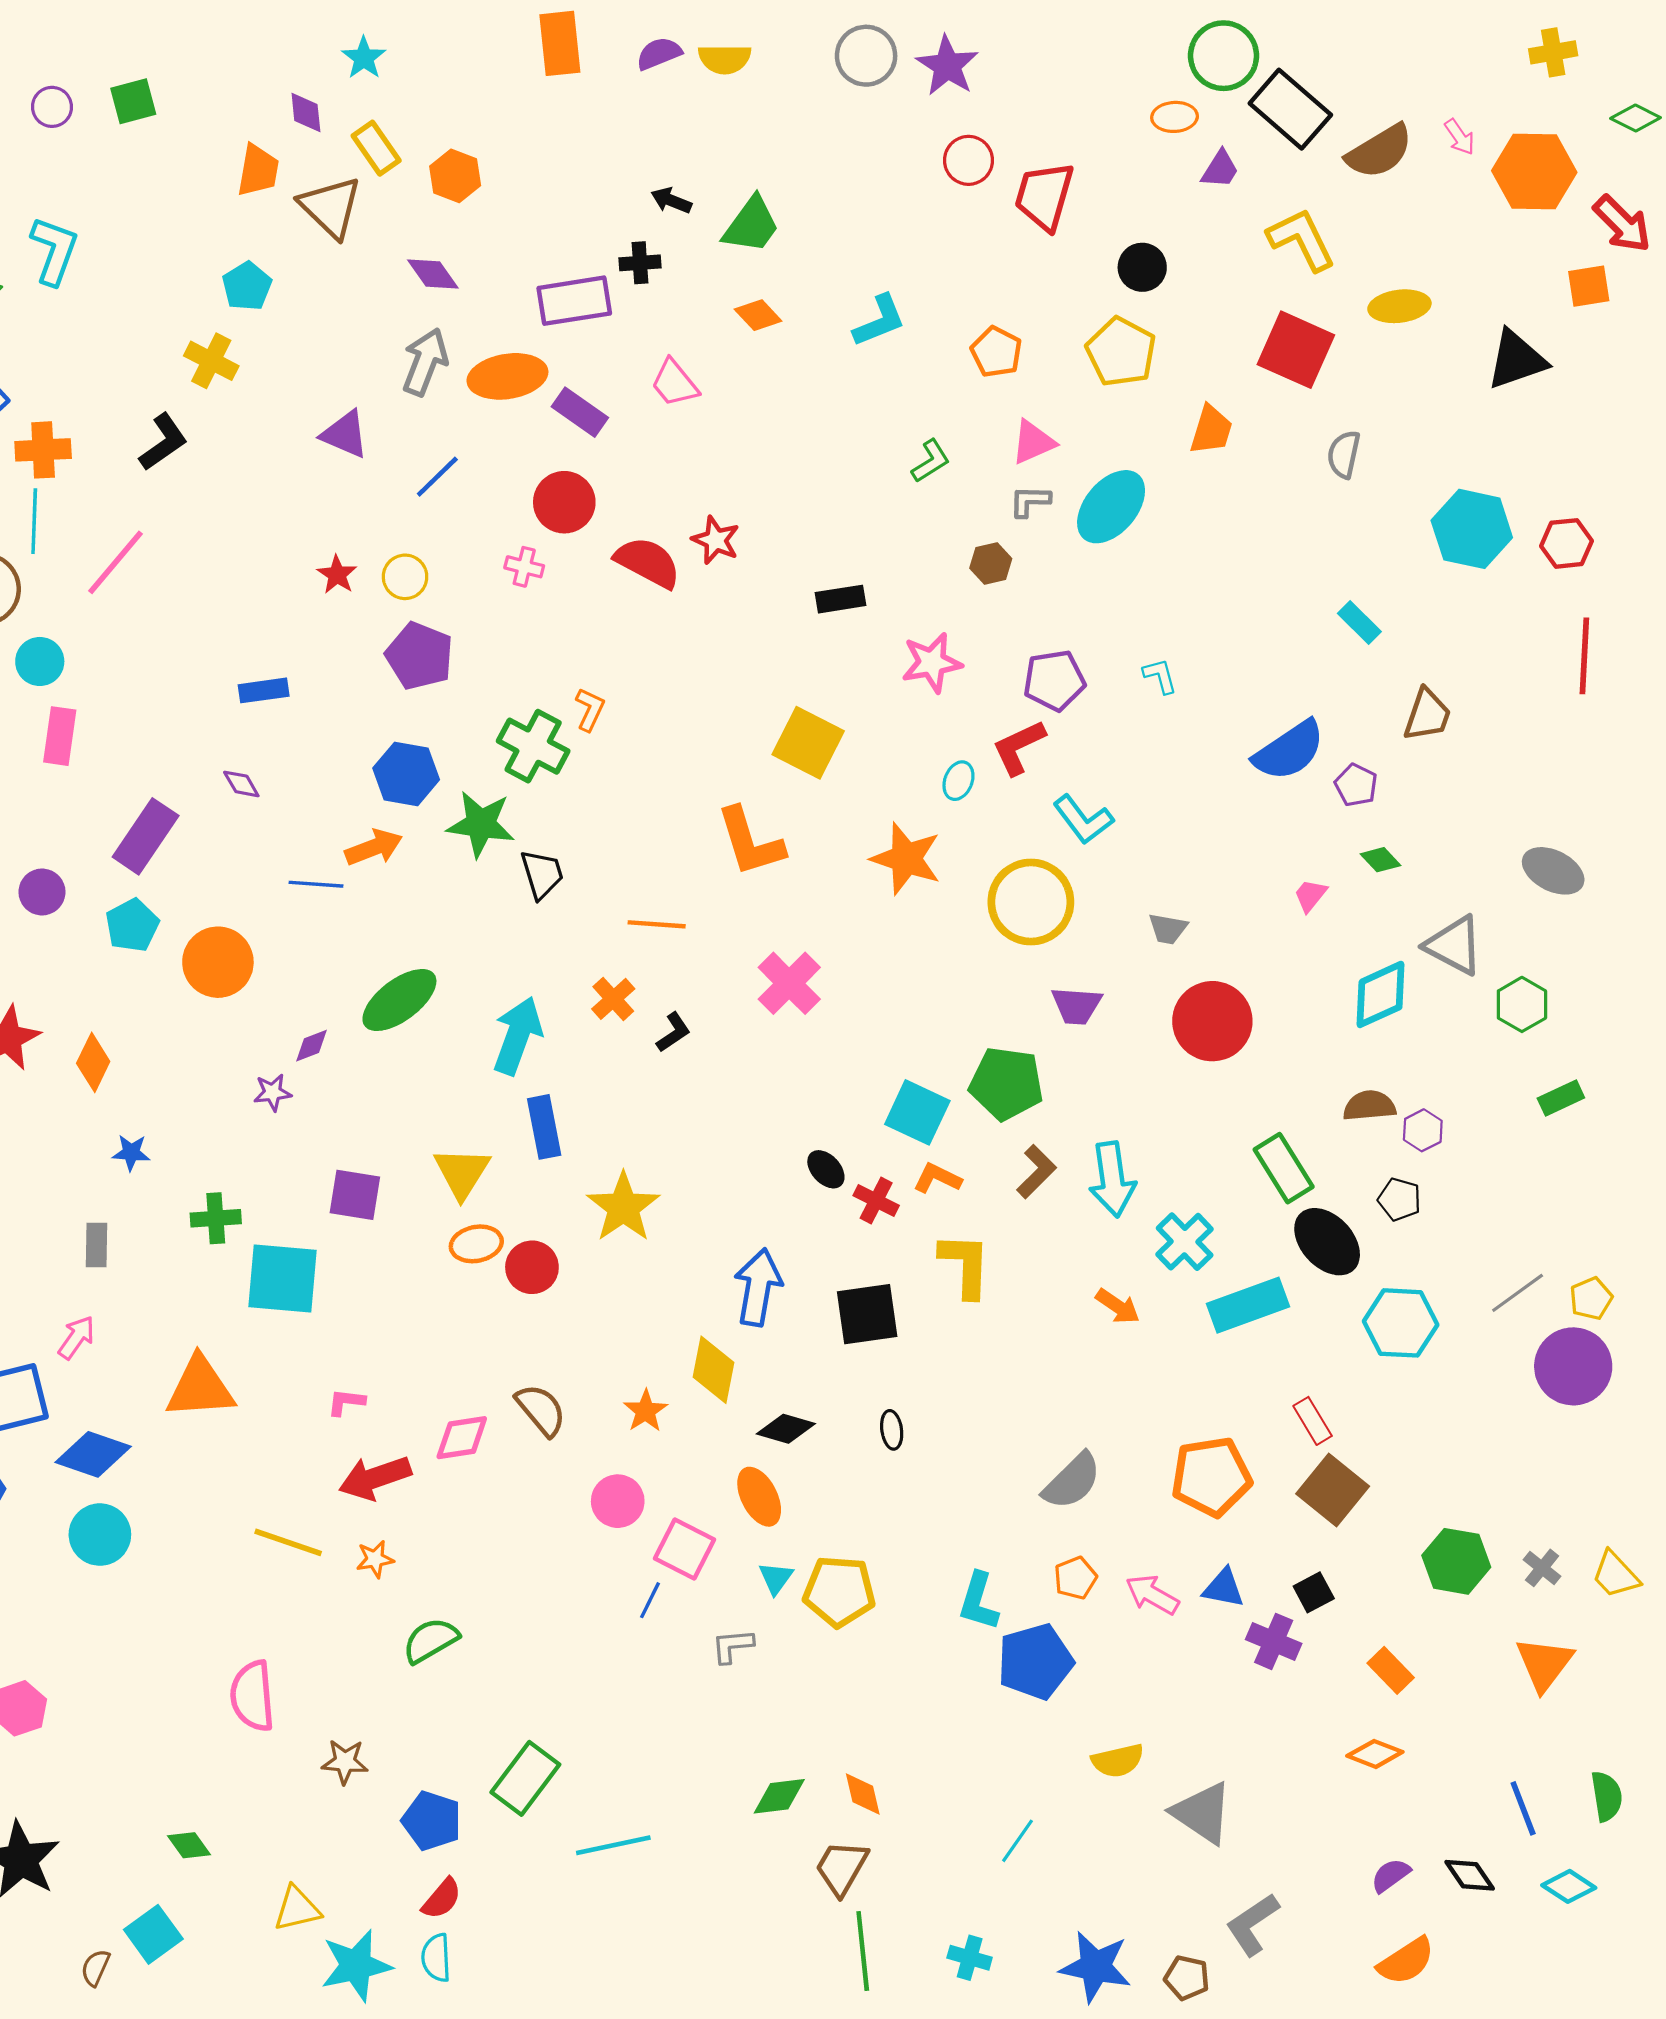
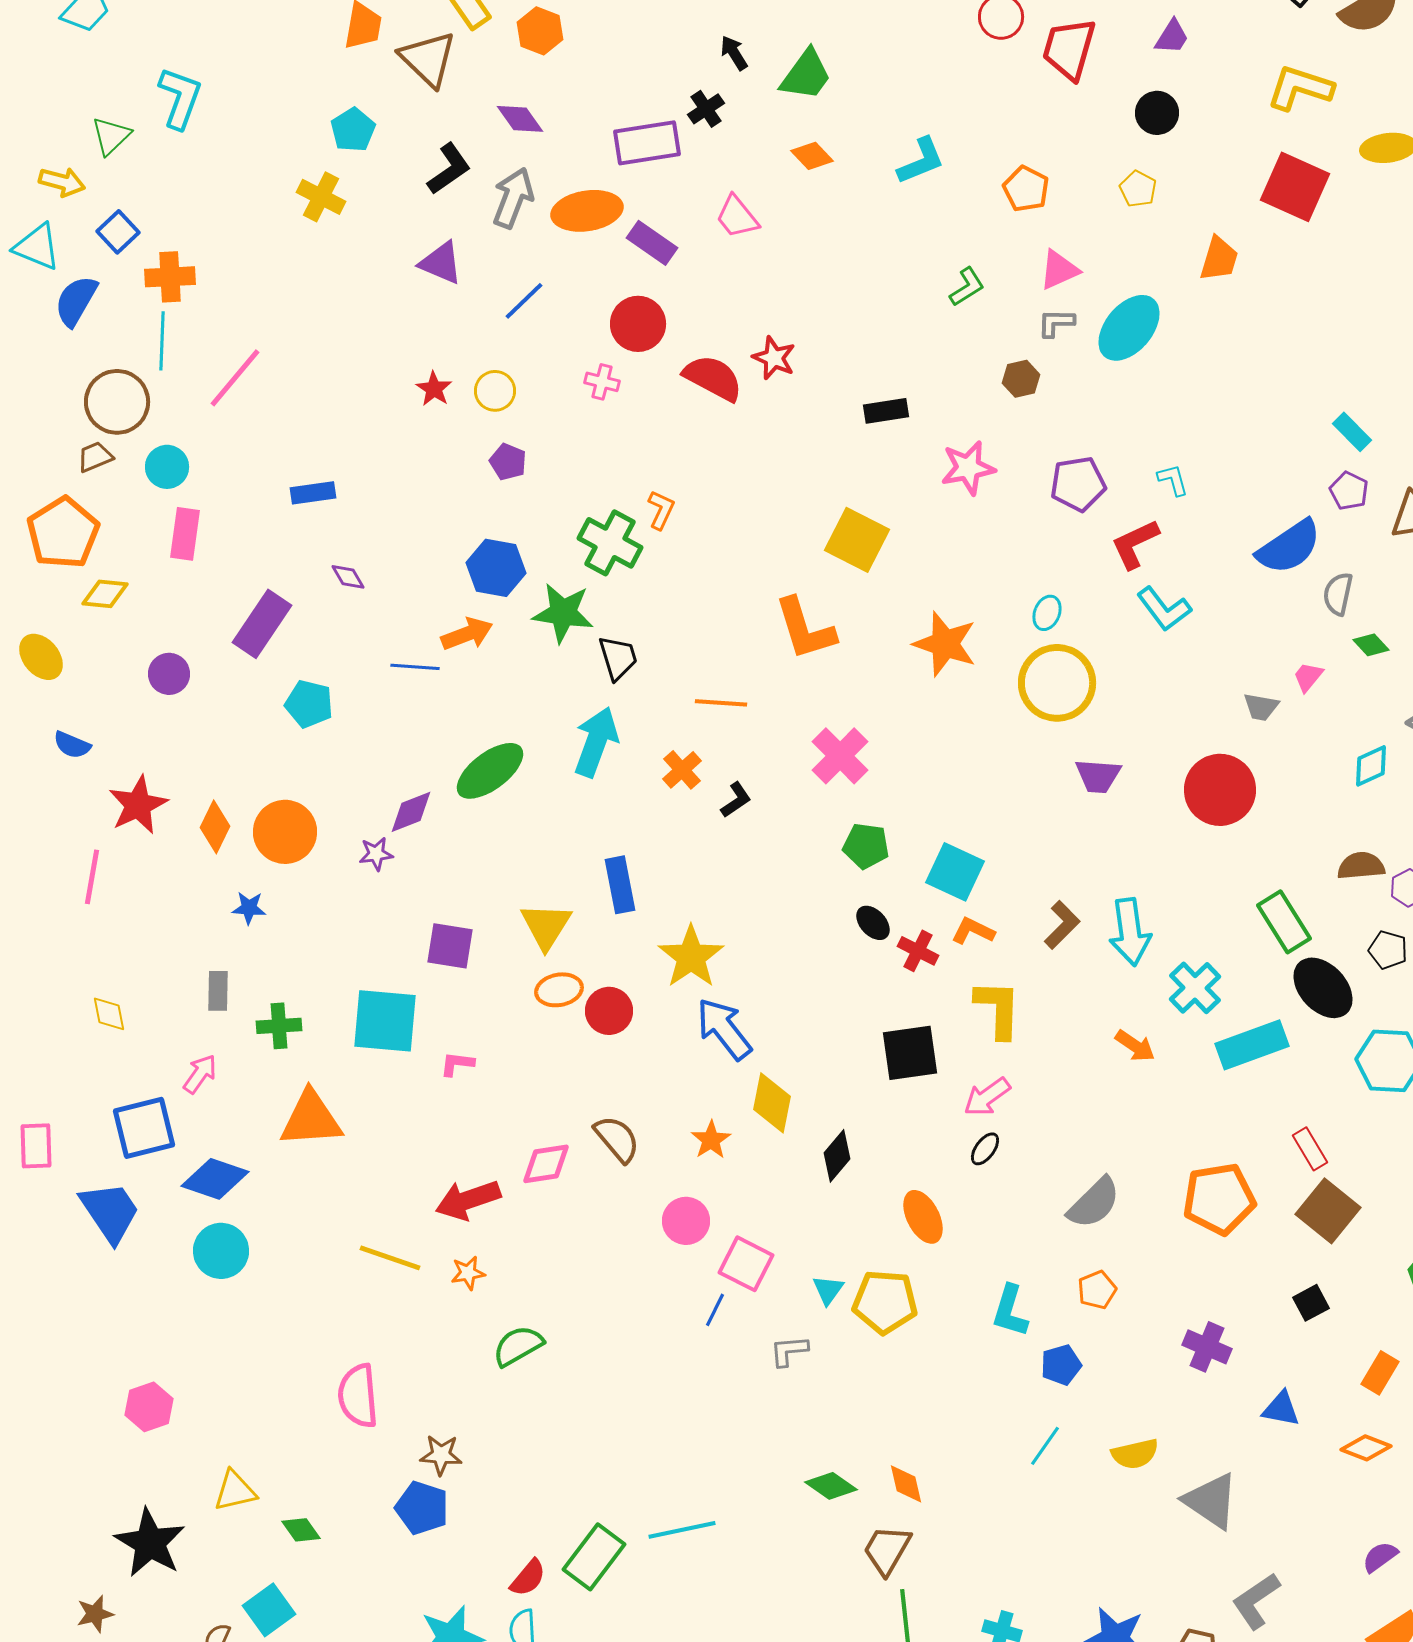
purple trapezoid: (1220, 169) -> (1172, 37), moved
black arrow: (671, 200) -> (734, 53), turned 36
yellow L-shape: (1301, 239) -> (1300, 88), turned -46
black cross: (640, 263) -> (706, 109), turned -30
yellow pentagon: (1121, 352) -> (1138, 189), size x0.6
black L-shape: (163, 442) -> (449, 169), moved
gray semicircle: (1344, 454) -> (1338, 594), moved
purple pentagon: (419, 656) -> (508, 462), size x0.6
blue rectangle: (264, 690) -> (313, 493), moved
red L-shape: (1019, 747) -> (1135, 544), moved
cyan ellipse: (958, 781) -> (1047, 613), moved
purple pentagon: (1356, 785) -> (1349, 491), moved
cyan L-shape: (1083, 820) -> (1164, 609), moved
cyan pentagon: (132, 925) -> (309, 704), moved, turned -30
gray trapezoid: (1168, 929) -> (1261, 707), moved
orange circle: (218, 962) -> (285, 832), moved
cyan diamond: (1381, 994) -> (1371, 766), size x0.7
cyan arrow: (517, 1036) -> (596, 742), moved
purple diamond: (311, 1046) -> (411, 812), size x1.4
green pentagon: (1006, 1084) -> (866, 846), moved, size x0.7
green cross: (216, 1218) -> (279, 1026), moved
blue arrow: (758, 1287) -> (724, 1029), moved, turned -48
pink L-shape: (346, 1402) -> (457, 1064), moved
black diamond: (786, 1429) -> (837, 1156), turned -66
black ellipse: (892, 1430) -> (985, 1149), moved, turned 44
orange ellipse: (759, 1497) -> (923, 1217), moved
blue triangle: (1224, 1588) -> (1281, 1409), moved
pink arrow: (1152, 1595) -> (987, 1097), moved, turned -66
purple cross: (1274, 1641) -> (1207, 1347), moved
blue pentagon: (1035, 1661) -> (1061, 1365), size x0.6
orange rectangle: (1391, 1670) -> (1380, 1373), turned 75
green rectangle: (525, 1778) -> (594, 1557), moved
green diamond: (779, 1796) -> (831, 1486), turned 42
blue pentagon: (432, 1821) -> (422, 1508), moved
cyan line: (1018, 1841) -> (1045, 1446), moved
yellow triangle: (297, 1909) -> (235, 1491), moved

